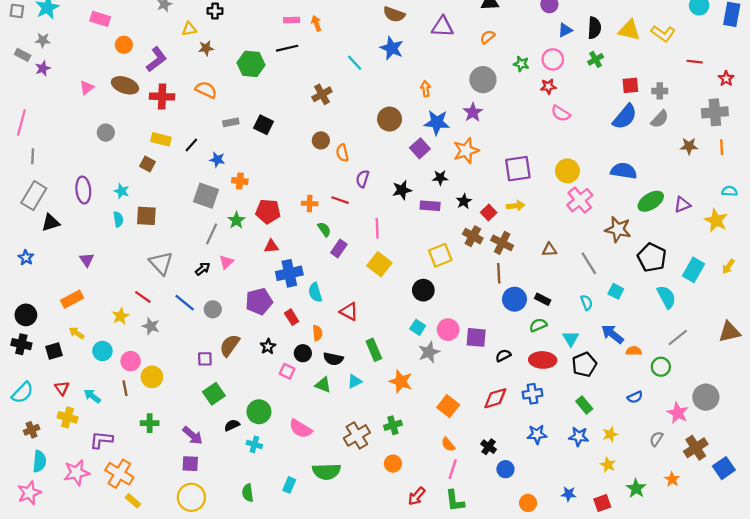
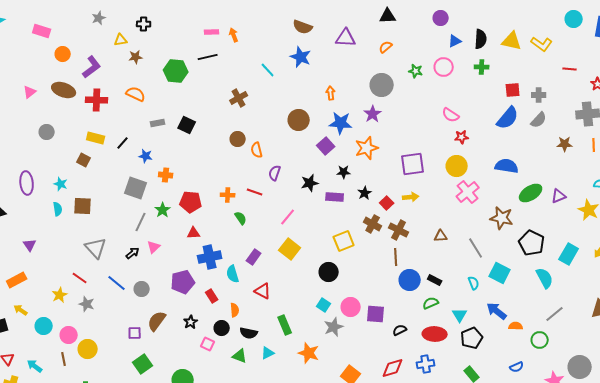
green cross: (596, 59) -> (482, 67), turned 32
red star: (548, 86) -> (462, 137), moved
pink line: (377, 228) -> (288, 217), turned 42
purple rectangle: (339, 249) -> (254, 257), moved
cyan square: (616, 291) -> (500, 273), size x1.5

